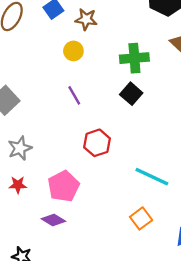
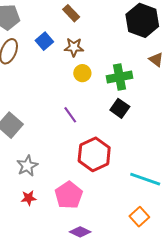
yellow circle: (73, 51) -> (82, 73), moved
red hexagon: (97, 143) -> (94, 154), size x1.4
purple diamond: (53, 220) -> (80, 232), moved

